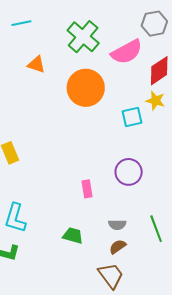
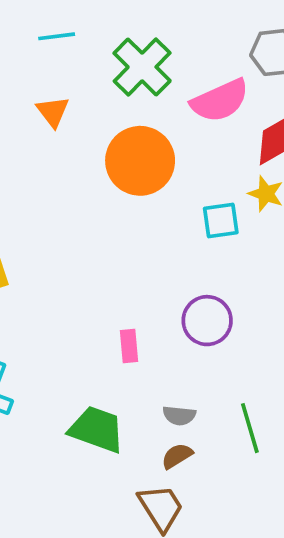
cyan line: (21, 23) -> (57, 36), moved
orange triangle: (36, 64) -> (53, 112), turned 30
green trapezoid: (73, 235) -> (97, 429), size x1.5

